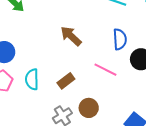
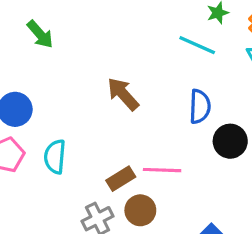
pink line: (105, 70) -> (162, 170), moved, turned -30
brown rectangle: (66, 81) -> (121, 179), moved

